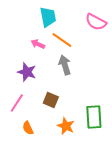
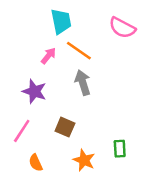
pink arrow: (38, 44) -> (48, 56), turned 104
green rectangle: (94, 117) -> (120, 149), size x0.6

